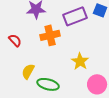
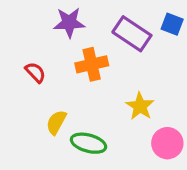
purple rectangle: (75, 16) -> (132, 34), turned 55

